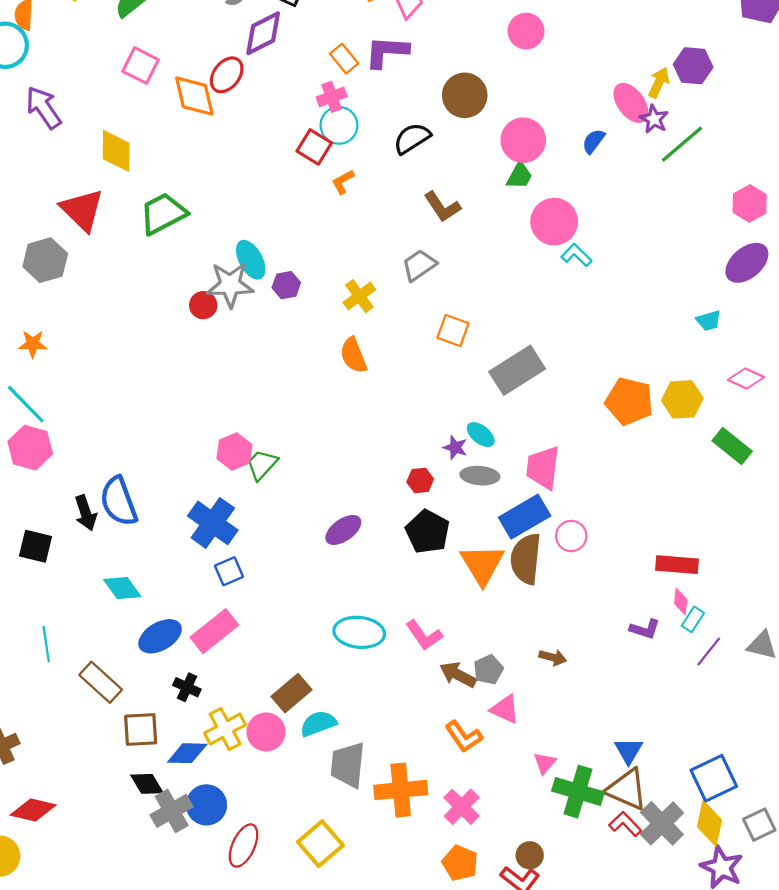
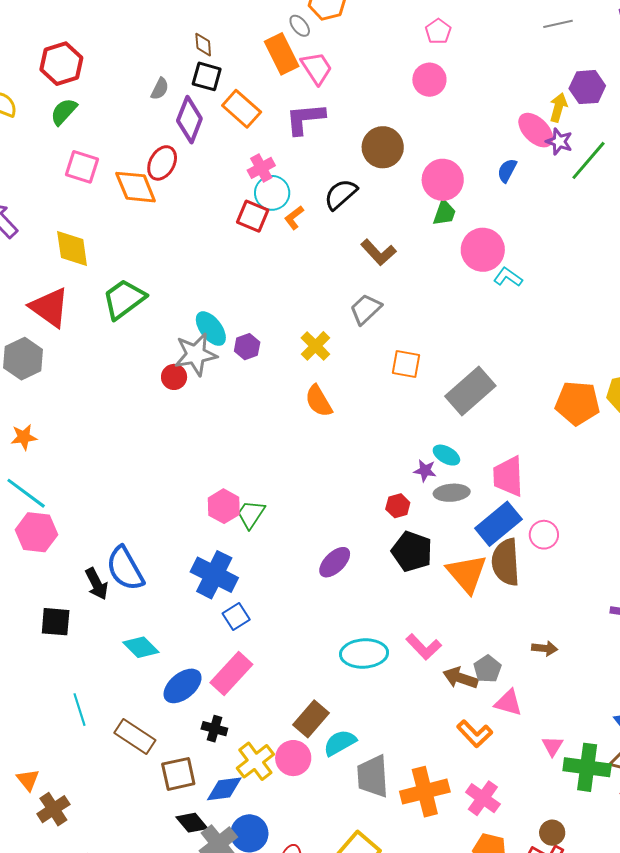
purple diamond: (263, 33) -> (189, 120), turned -33
orange rectangle: (344, 59) -> (242, 109), moved, size x1.4
orange L-shape: (343, 182) -> (294, 218), moved

